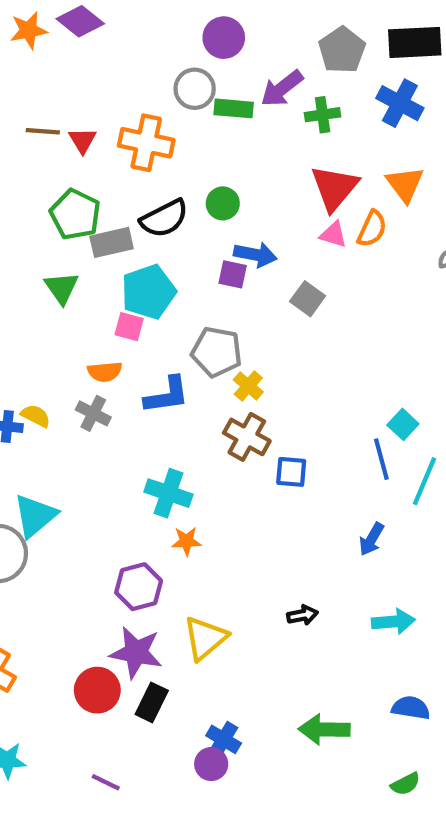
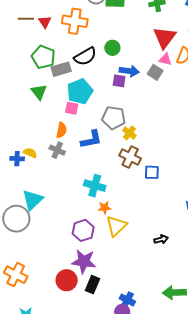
gray square: (308, 299) -> (155, 72), moved
orange semicircle: (105, 372) -> (61, 130), turned -70
yellow triangle: (205, 638) -> (116, 226), moved

